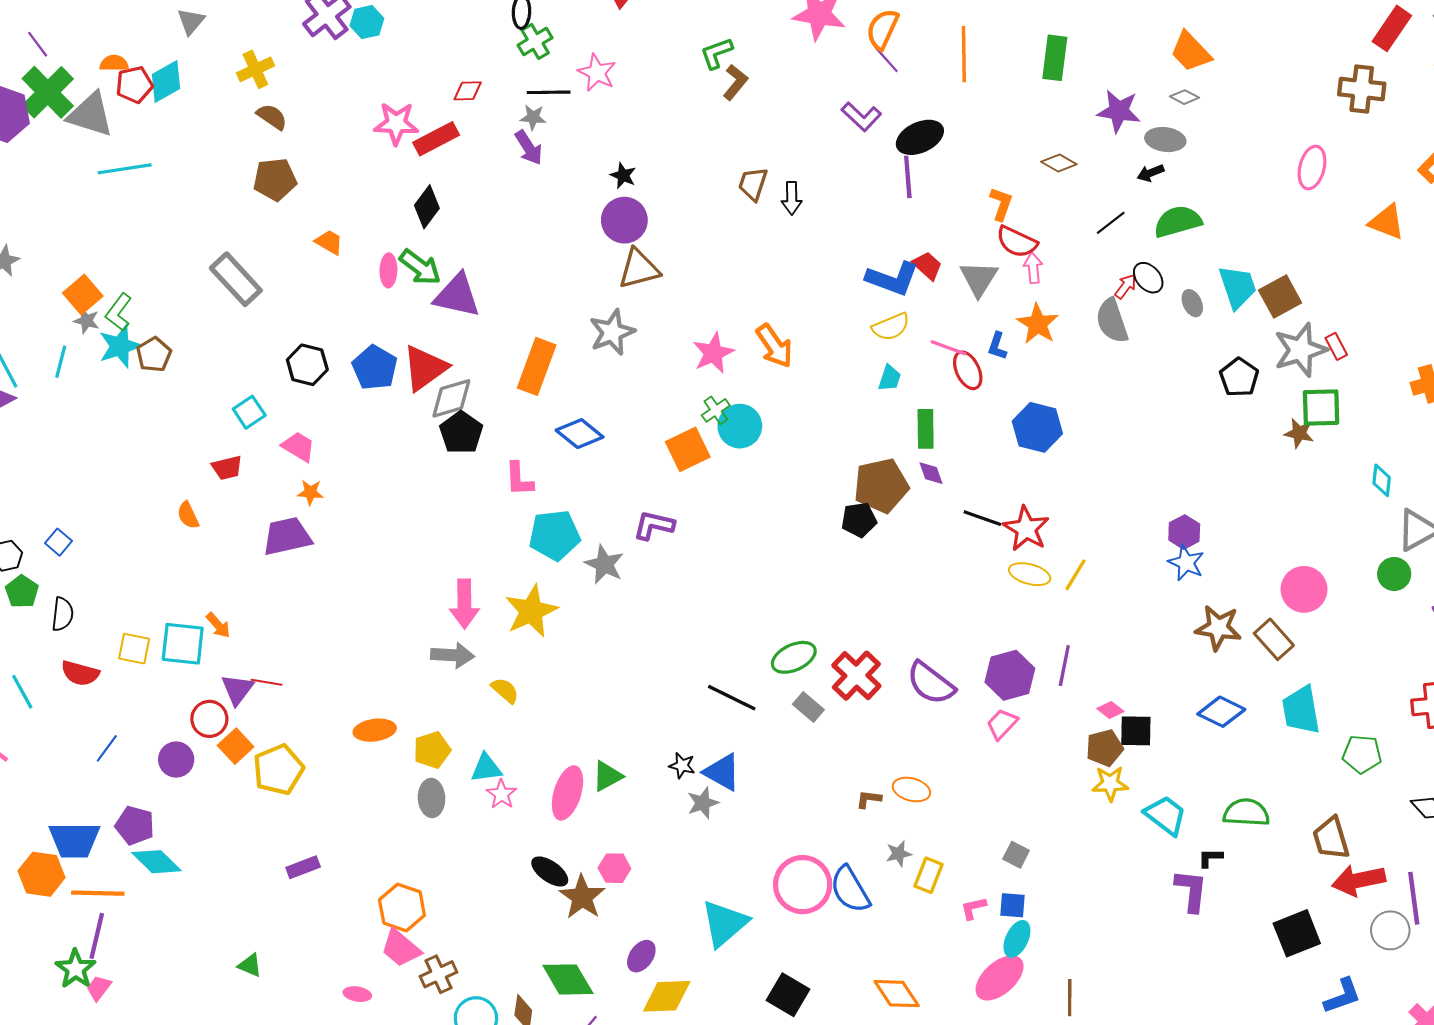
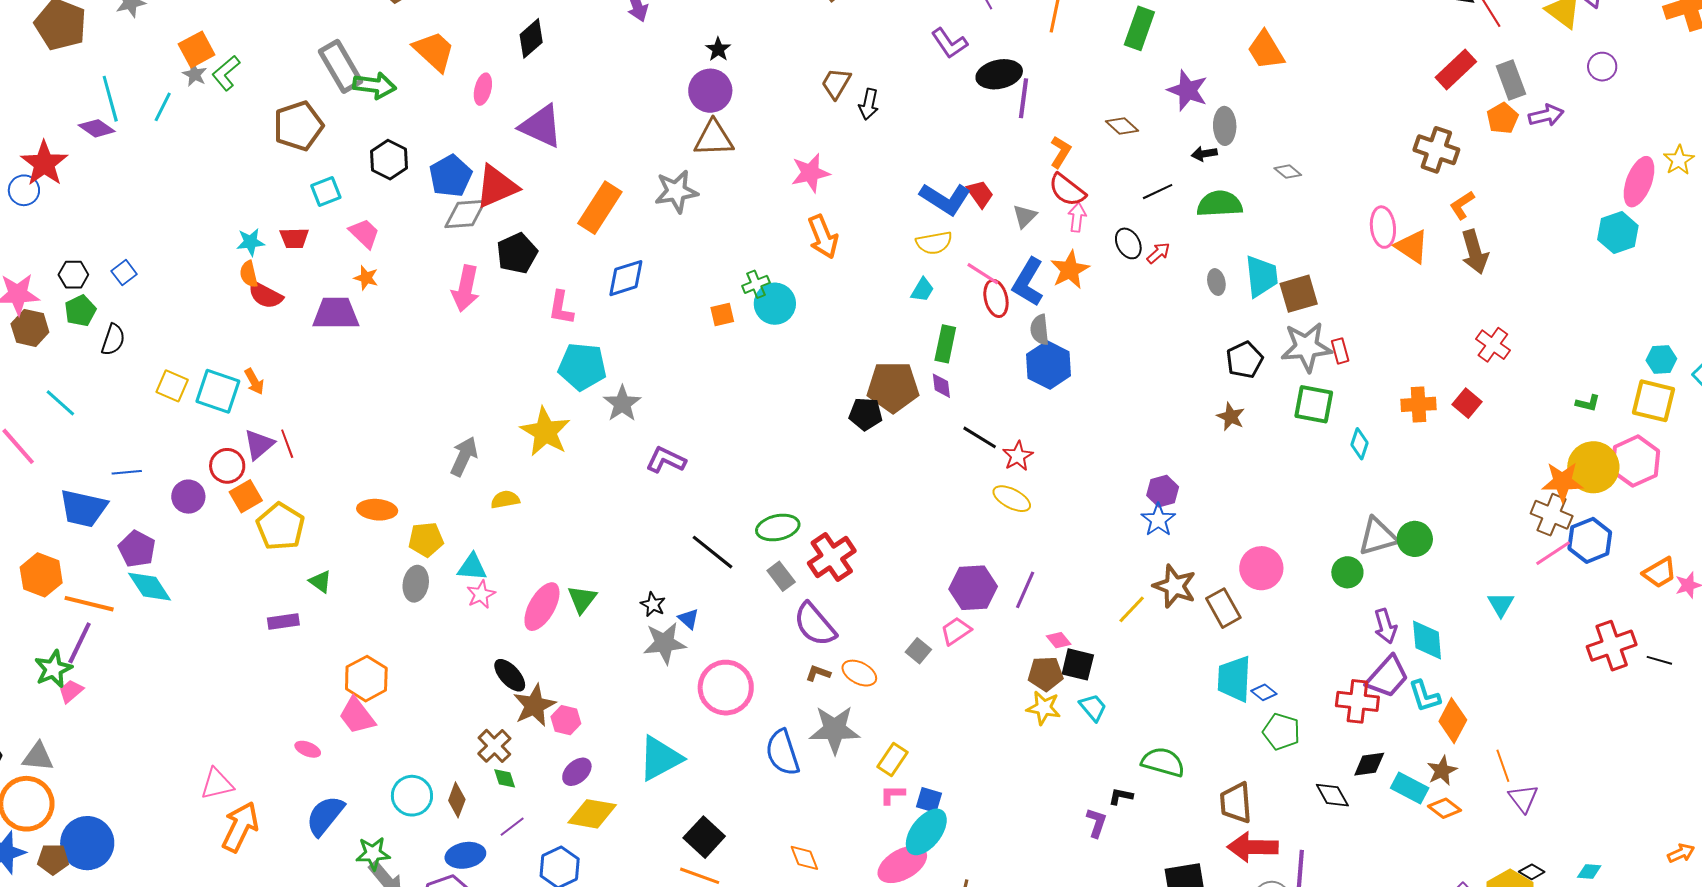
brown cross: (1362, 89) -> (1436, 150), moved
gray diamond: (1185, 97) -> (1288, 172), moved
gray ellipse: (1165, 140) -> (1225, 126), turned 69
pink ellipse: (1312, 168) -> (1383, 227), moved, turned -33
purple line: (908, 177) -> (1024, 98), moved
orange trapezoid: (329, 242) -> (434, 51), size x1.6
green arrow: (420, 267) -> (375, 85), moved, turned -42
black ellipse: (1148, 278) -> (1128, 243), moved
gray triangle: (979, 279) -> (1025, 216), size x0.7
gray semicircle: (1112, 321) -> (1040, 330), moved, size x0.7
cyan star: (120, 346) -> (250, 242), moved, size x0.7
blue L-shape: (997, 346) -> (1028, 282), size x1.8
pink star: (713, 353) -> (810, 173), moved
brown pentagon: (154, 355) -> (298, 126), moved, size x1.5
gray diamond: (451, 398) -> (465, 214), moved
brown star: (1299, 433) -> (1231, 417), moved
blue diamond: (580, 434) -> (626, 278), turned -69
orange square: (688, 449) -> (722, 315), size x0.6
cyan diamond: (1382, 480) -> (1360, 444), moved
purple L-shape: (654, 525) -> (666, 460), moved
red star: (1026, 529) -> (1018, 456), size x0.7
yellow line: (1076, 575) -> (1132, 609), moved
pink arrow: (464, 604) -> (466, 288), moved
yellow star: (531, 611) -> (545, 432), turned -30
gray arrow: (452, 655) -> (464, 456), turned -81
red semicircle: (80, 673) -> (265, 295), moved
red line: (266, 682) -> (287, 444), turned 48
purple semicircle: (931, 683) -> (815, 624), moved
yellow semicircle: (505, 690) -> (505, 500), turned -64
cyan line: (22, 692) -> (60, 403), turned -32
blue diamond: (1221, 712) -> (1264, 692), moved, size x0.6
blue line: (107, 748) -> (127, 472), turned 36
yellow pentagon: (278, 770) -> (280, 526), turned -30
blue triangle: (722, 772) -> (689, 619), size x0.6
green triangle: (607, 776) -> (582, 599), turned -36
gray star: (703, 803) -> (665, 643), size x1.4
cyan trapezoid: (1166, 815) -> (1093, 708), moved, size x0.7
blue trapezoid: (74, 840) -> (83, 508), moved
gray star: (899, 854) -> (835, 730), size x2.0
gray square: (1016, 855) -> (918, 651), moved
pink hexagon: (614, 868) -> (566, 720), moved
yellow rectangle: (929, 875) -> (892, 759), moved
pink circle: (803, 885) -> (726, 688), moved
purple L-shape: (1191, 891) -> (1097, 823), size x0.7
cyan ellipse: (1017, 939) -> (926, 832), size x1.4
green triangle: (250, 965) -> (320, 582), moved
brown cross: (438, 974) -> (494, 746), moved, turned -32
green diamond: (568, 979) -> (505, 778), size x0.5
orange diamond: (897, 994) -> (804, 858), size x0.7

